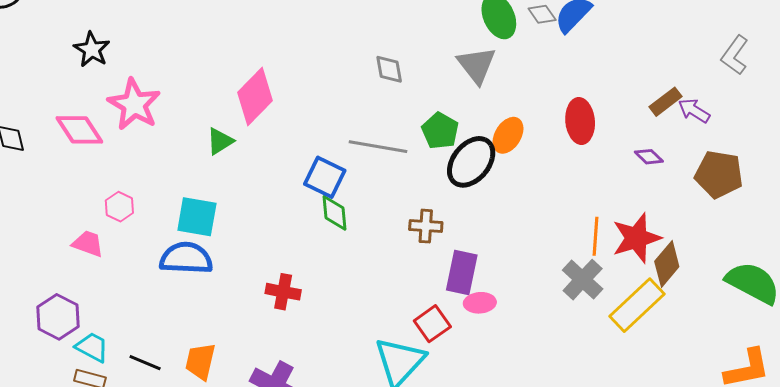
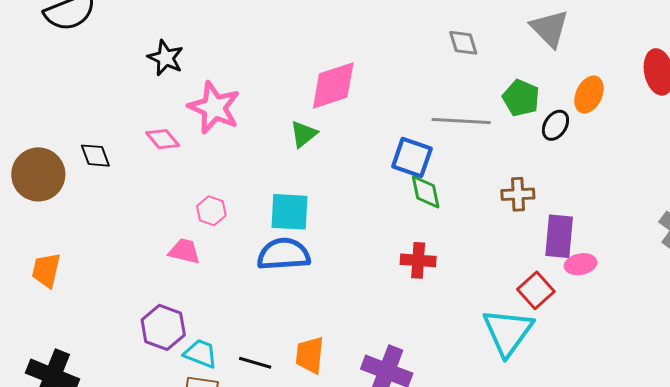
pink diamond: (255, 96) -> (333, 85), turned 34
pink diamond: (79, 130) -> (163, 139), size x0.7
black ellipse: (471, 162) -> (555, 125), size x0.6
red cross: (283, 292) -> (418, 260), moved

